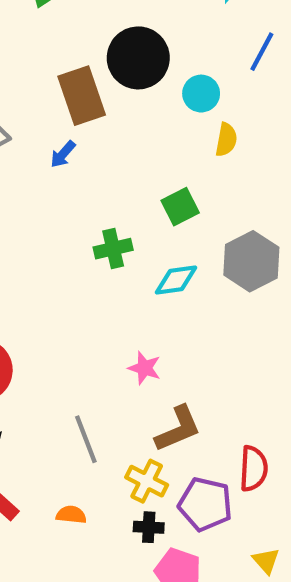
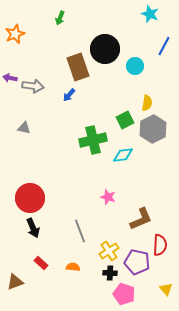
yellow semicircle: (226, 140) -> (147, 103), moved
green cross: (113, 249) -> (93, 140), size x1.5
gray hexagon: (251, 261) -> (153, 129), moved
brown L-shape: (178, 429) -> (141, 219), moved
yellow cross: (147, 481) -> (109, 251), turned 30

